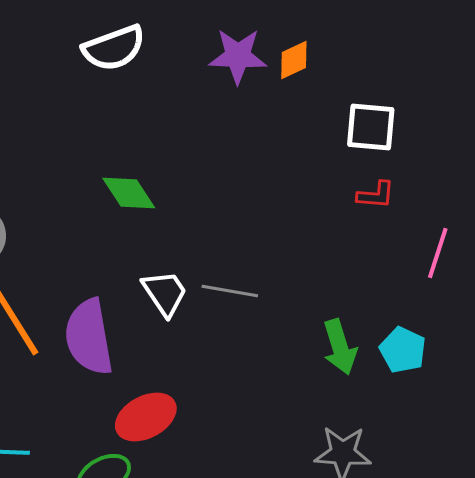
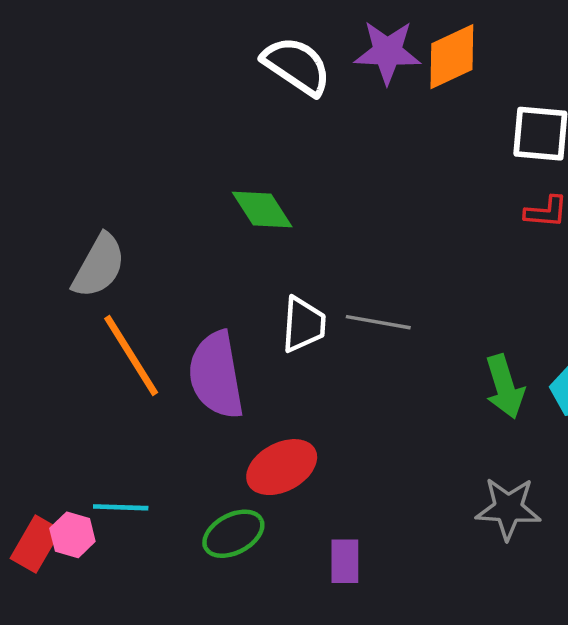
white semicircle: (114, 48) -> (297, 66), moved, turned -126
orange diamond: (294, 60) -> (452, 57), size x1.5
white trapezoid: (165, 293) -> (304, 324), turned 38

